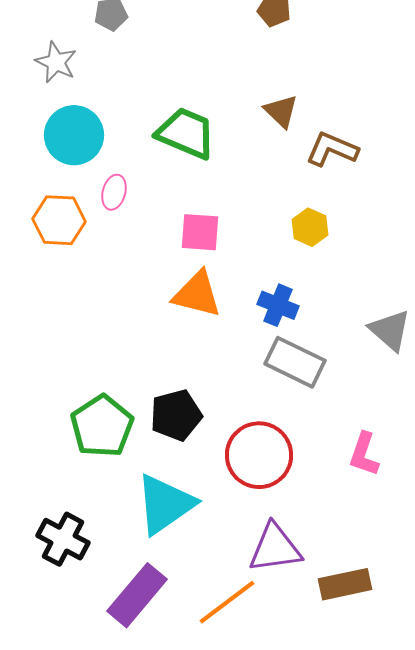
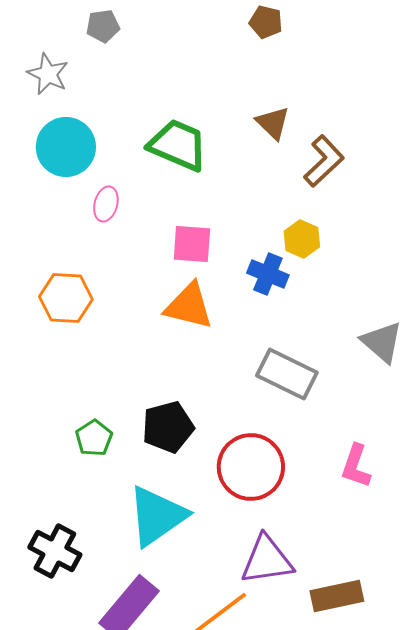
brown L-shape: (332, 149) -> (324, 161), turned 114
orange hexagon: (59, 220) -> (66, 298), moved
blue cross: (278, 305) -> (268, 274), moved
green pentagon: (102, 426) -> (94, 438), size x0.6

